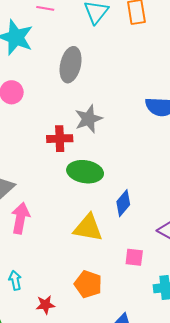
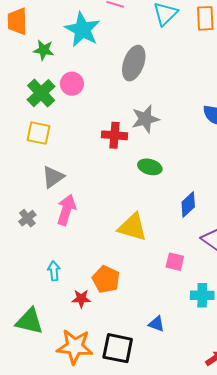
green ellipse: (85, 172) -> (150, 167), moved, size x0.7
blue diamond: (123, 203) -> (188, 204), moved
orange pentagon: (88, 284) -> (106, 279), moved

